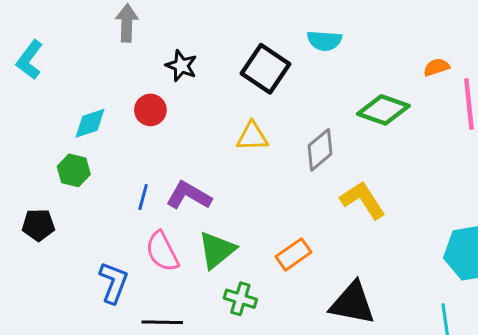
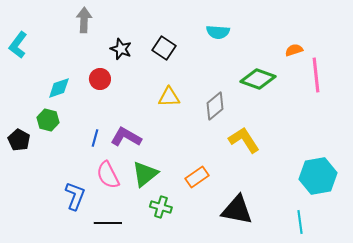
black square: (265, 69) -> (164, 48), moved, size x0.7
black pentagon: (38, 225) -> (19, 140), moved, turned 30

